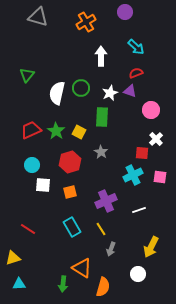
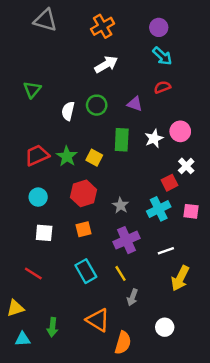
purple circle: (125, 12) -> (159, 27), moved
white arrow: (101, 56) -> (106, 64), moved, turned 60
purple triangle: (130, 91) -> (135, 104), moved
white semicircle: (57, 93) -> (68, 111), size x0.7
white star: (110, 93) -> (154, 139), moved
gray star: (101, 152) -> (121, 205), moved
red square: (142, 153) -> (169, 183), turned -32
white square: (43, 185) -> (44, 233), moved
yellow arrow: (151, 247) -> (180, 278), moved
green arrow: (63, 284) -> (52, 327), moved

